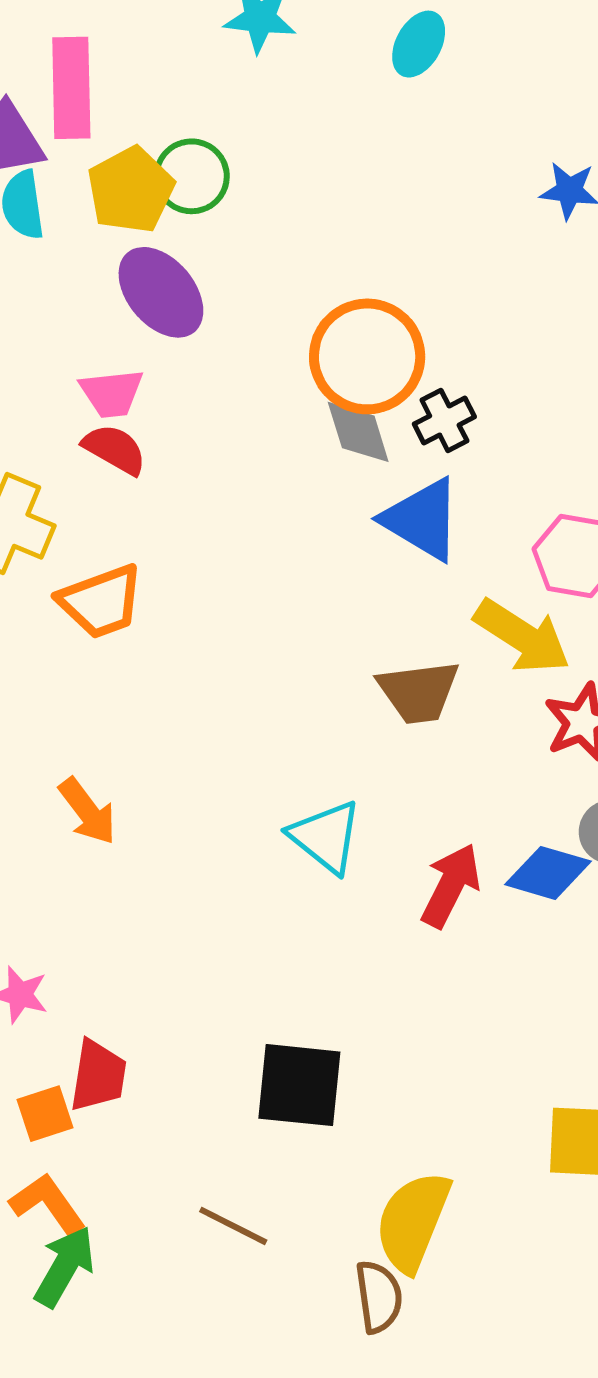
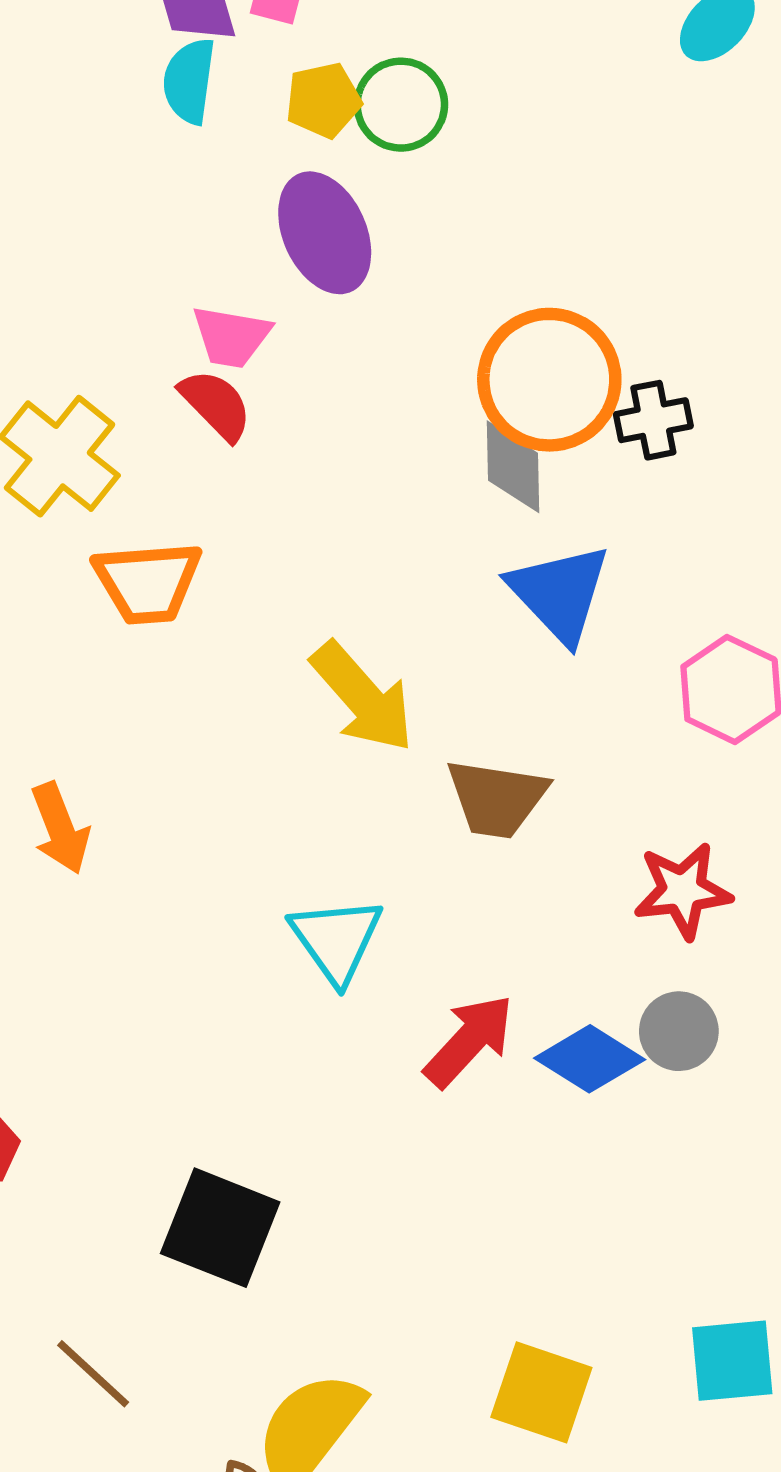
yellow pentagon: (131, 190) -> (323, 100), size x0.7
black cross: (444, 420) -> (653, 420), moved
yellow arrow: (522, 636) -> (363, 697), moved

